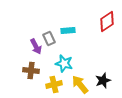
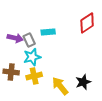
purple arrow: (36, 46) -> (15, 38), moved, turned -49
cyan star: (64, 64) -> (32, 57), moved, turned -30
yellow cross: (54, 84) -> (34, 76), moved

